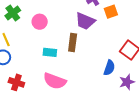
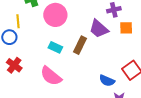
pink circle: (40, 22) -> (55, 15), size x1.5
blue semicircle: (109, 68) -> (107, 81), turned 77

